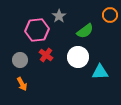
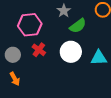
gray star: (59, 16) -> (64, 11), moved
cyan triangle: (100, 72) -> (99, 58), moved

